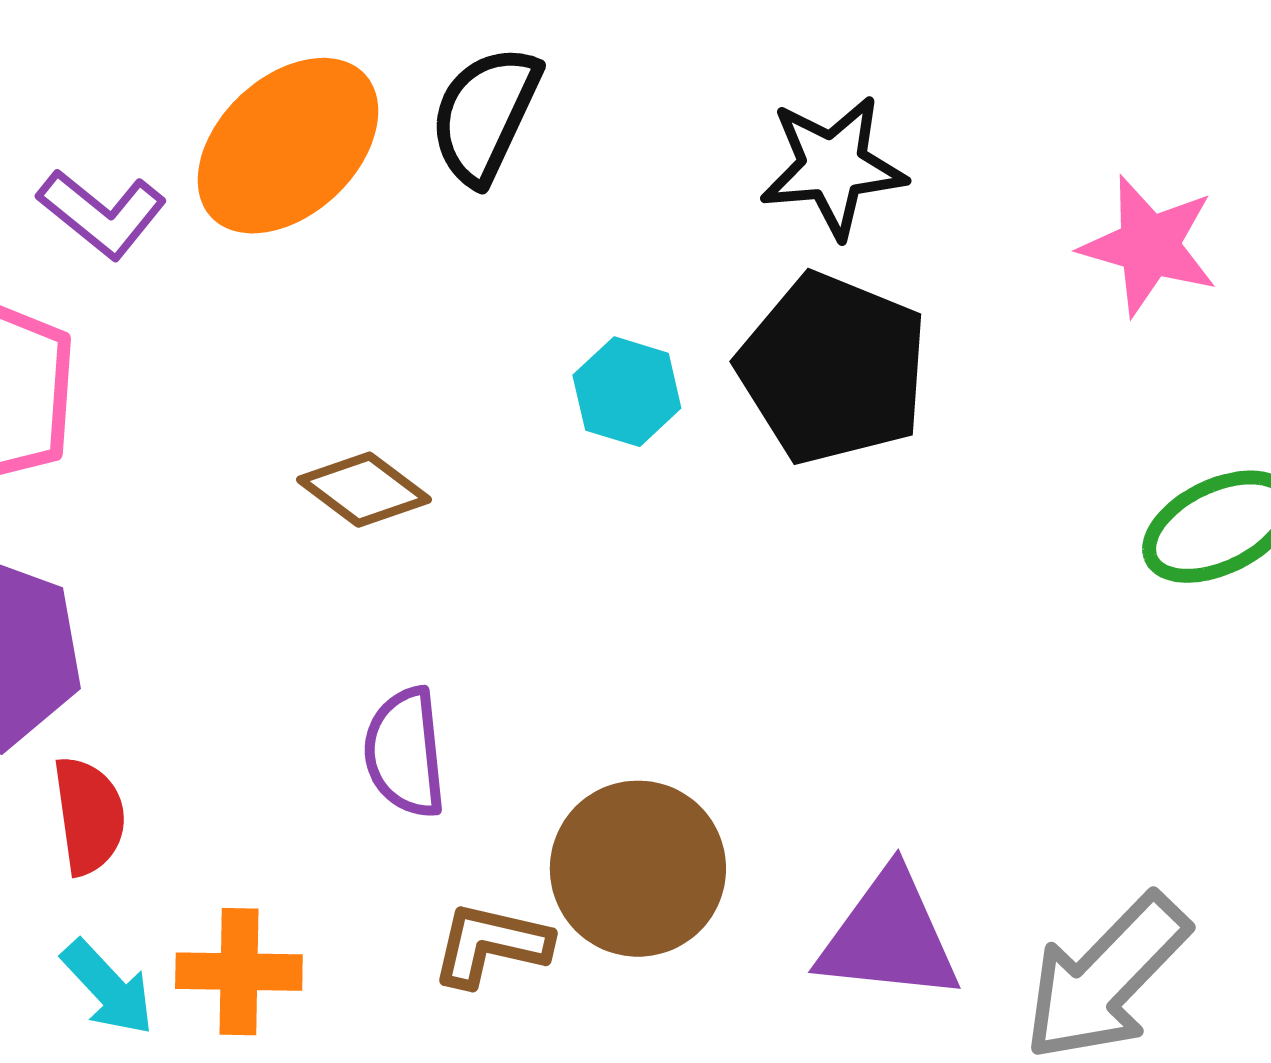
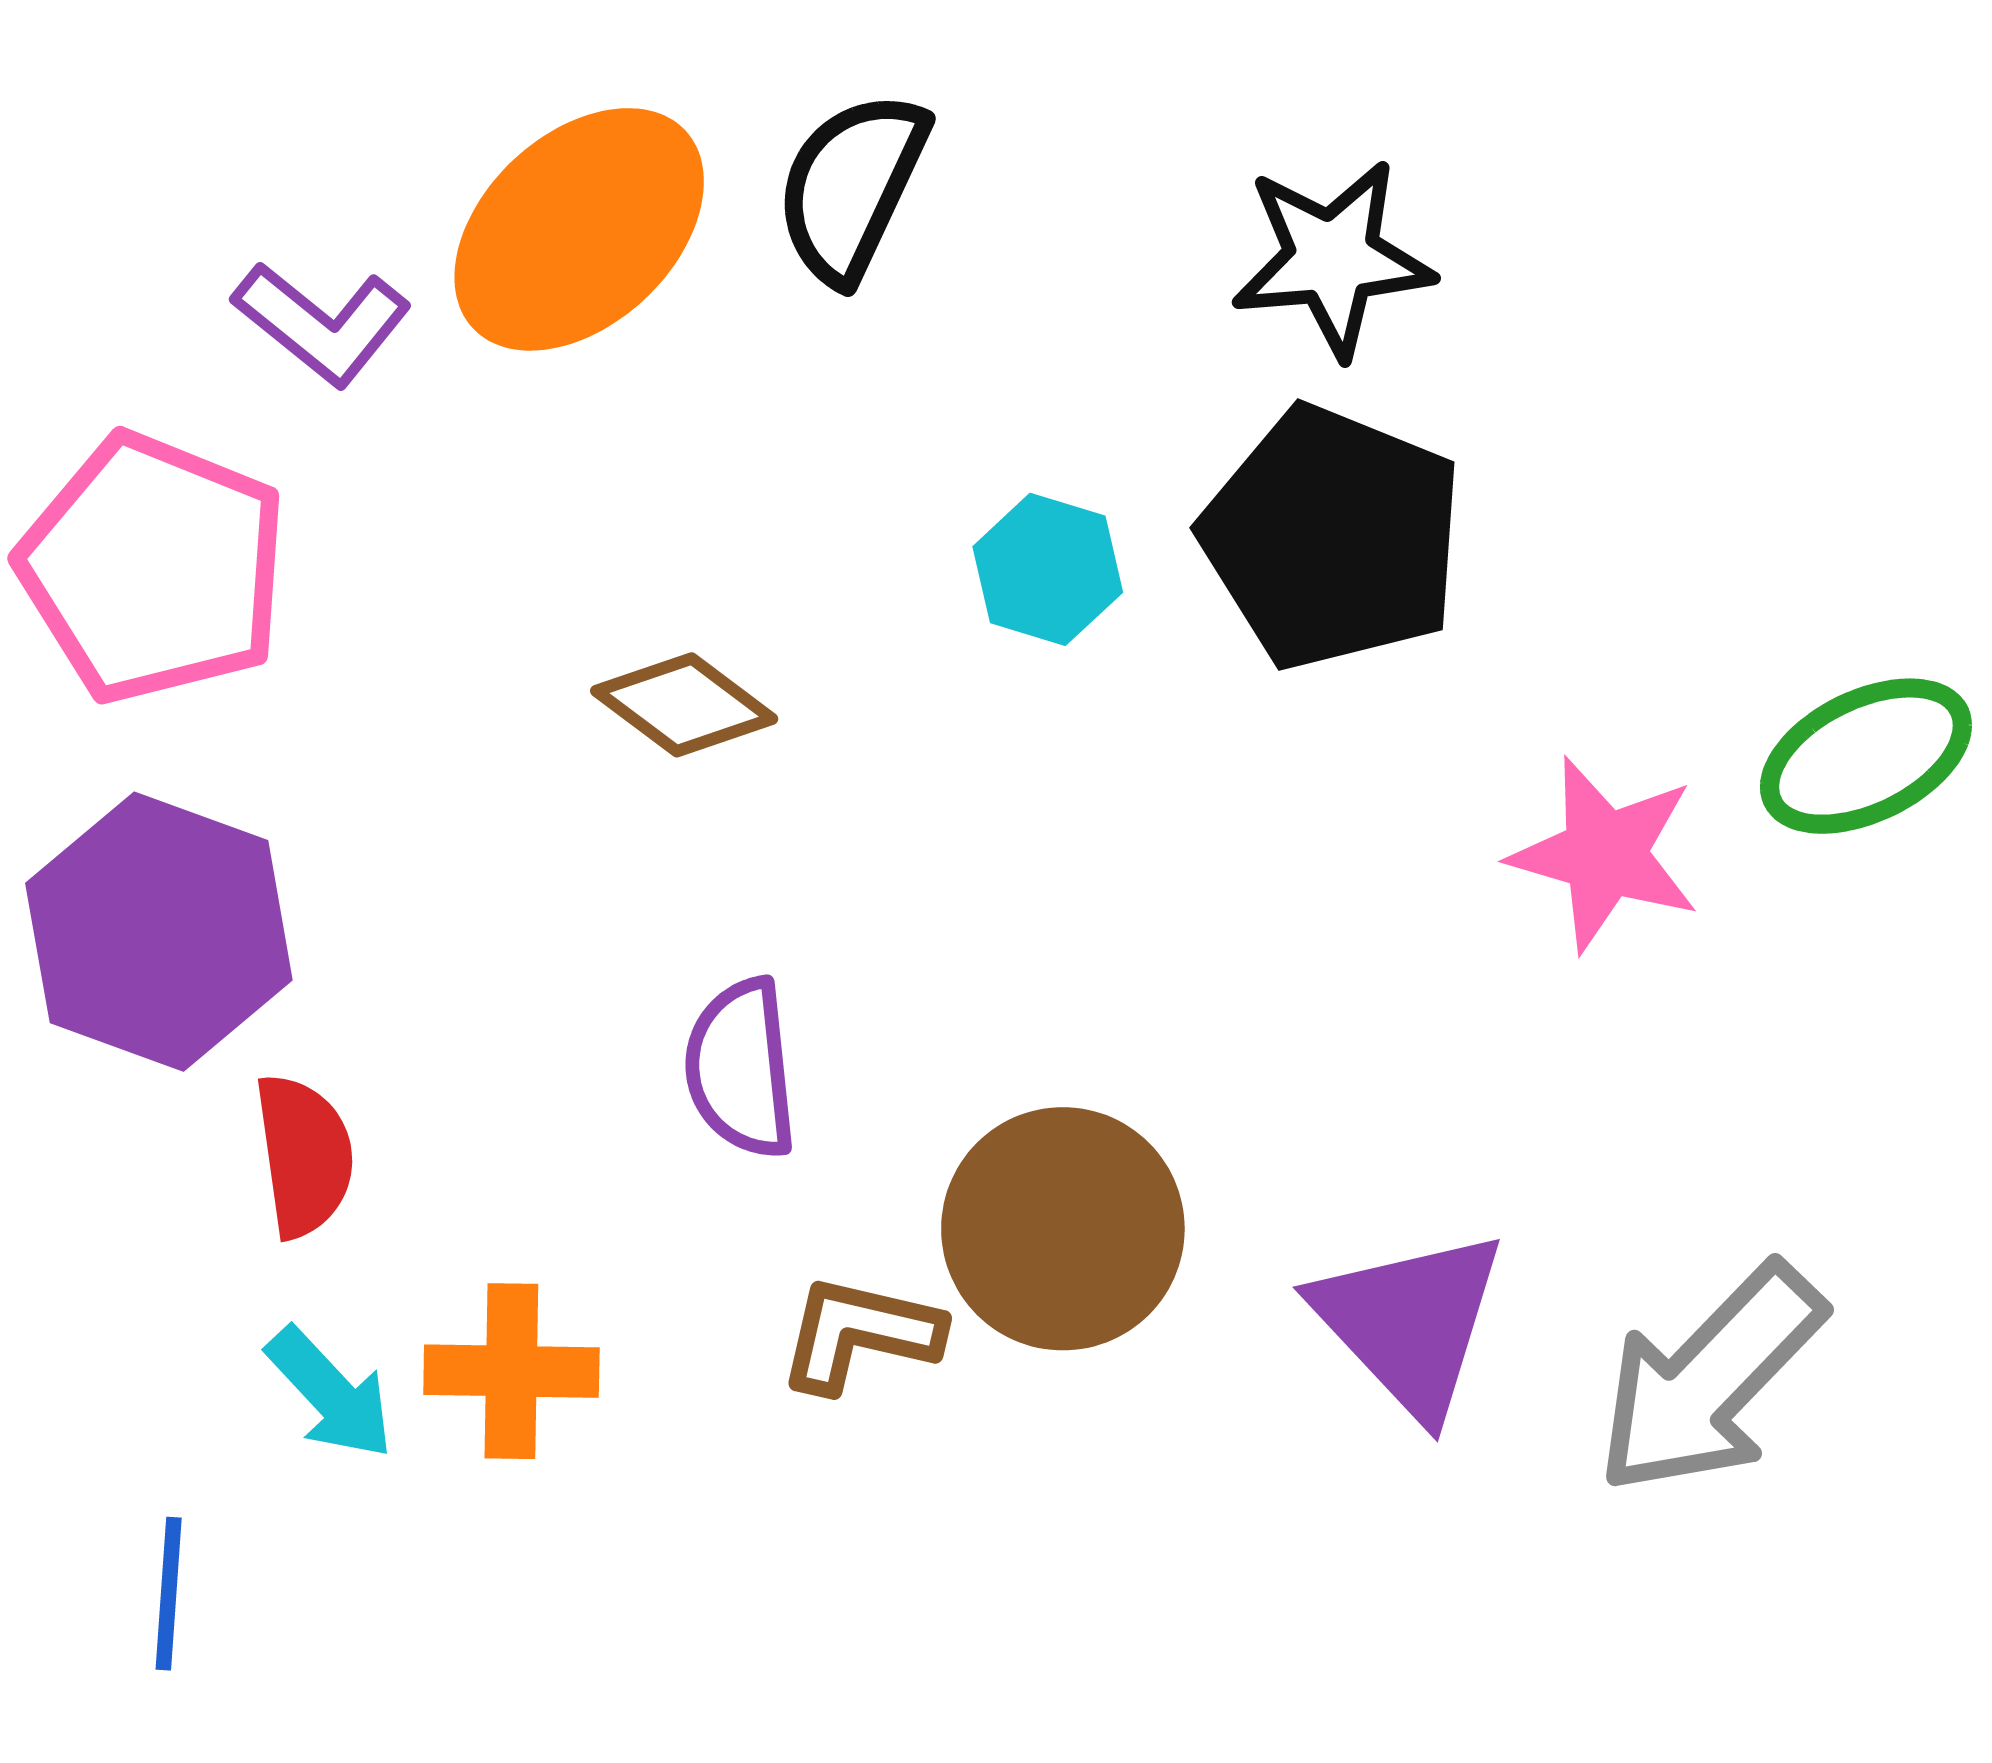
pink star: (1149, 246) -> (1605, 854), moved
purple triangle: (889, 937) -> (1410, 1323), turned 41

